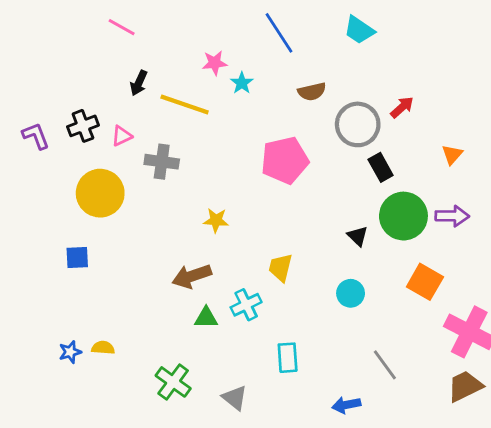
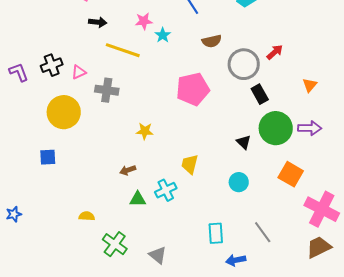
black arrow: (139, 83) -> (98, 22), moved, turned -108
brown arrow: (192, 276) -> (128, 170), size x0.6
yellow semicircle: (103, 348) -> (87, 216), moved
blue star: (70, 352) -> (14, 214), moved
cyan rectangle: (288, 358) -> (216, 233), moved

